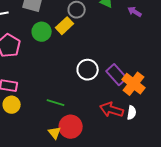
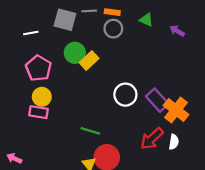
yellow rectangle: (65, 26) -> (89, 61), moved
yellow circle: (12, 105) -> (42, 97), moved
red arrow: (112, 110) -> (152, 139), turned -60

